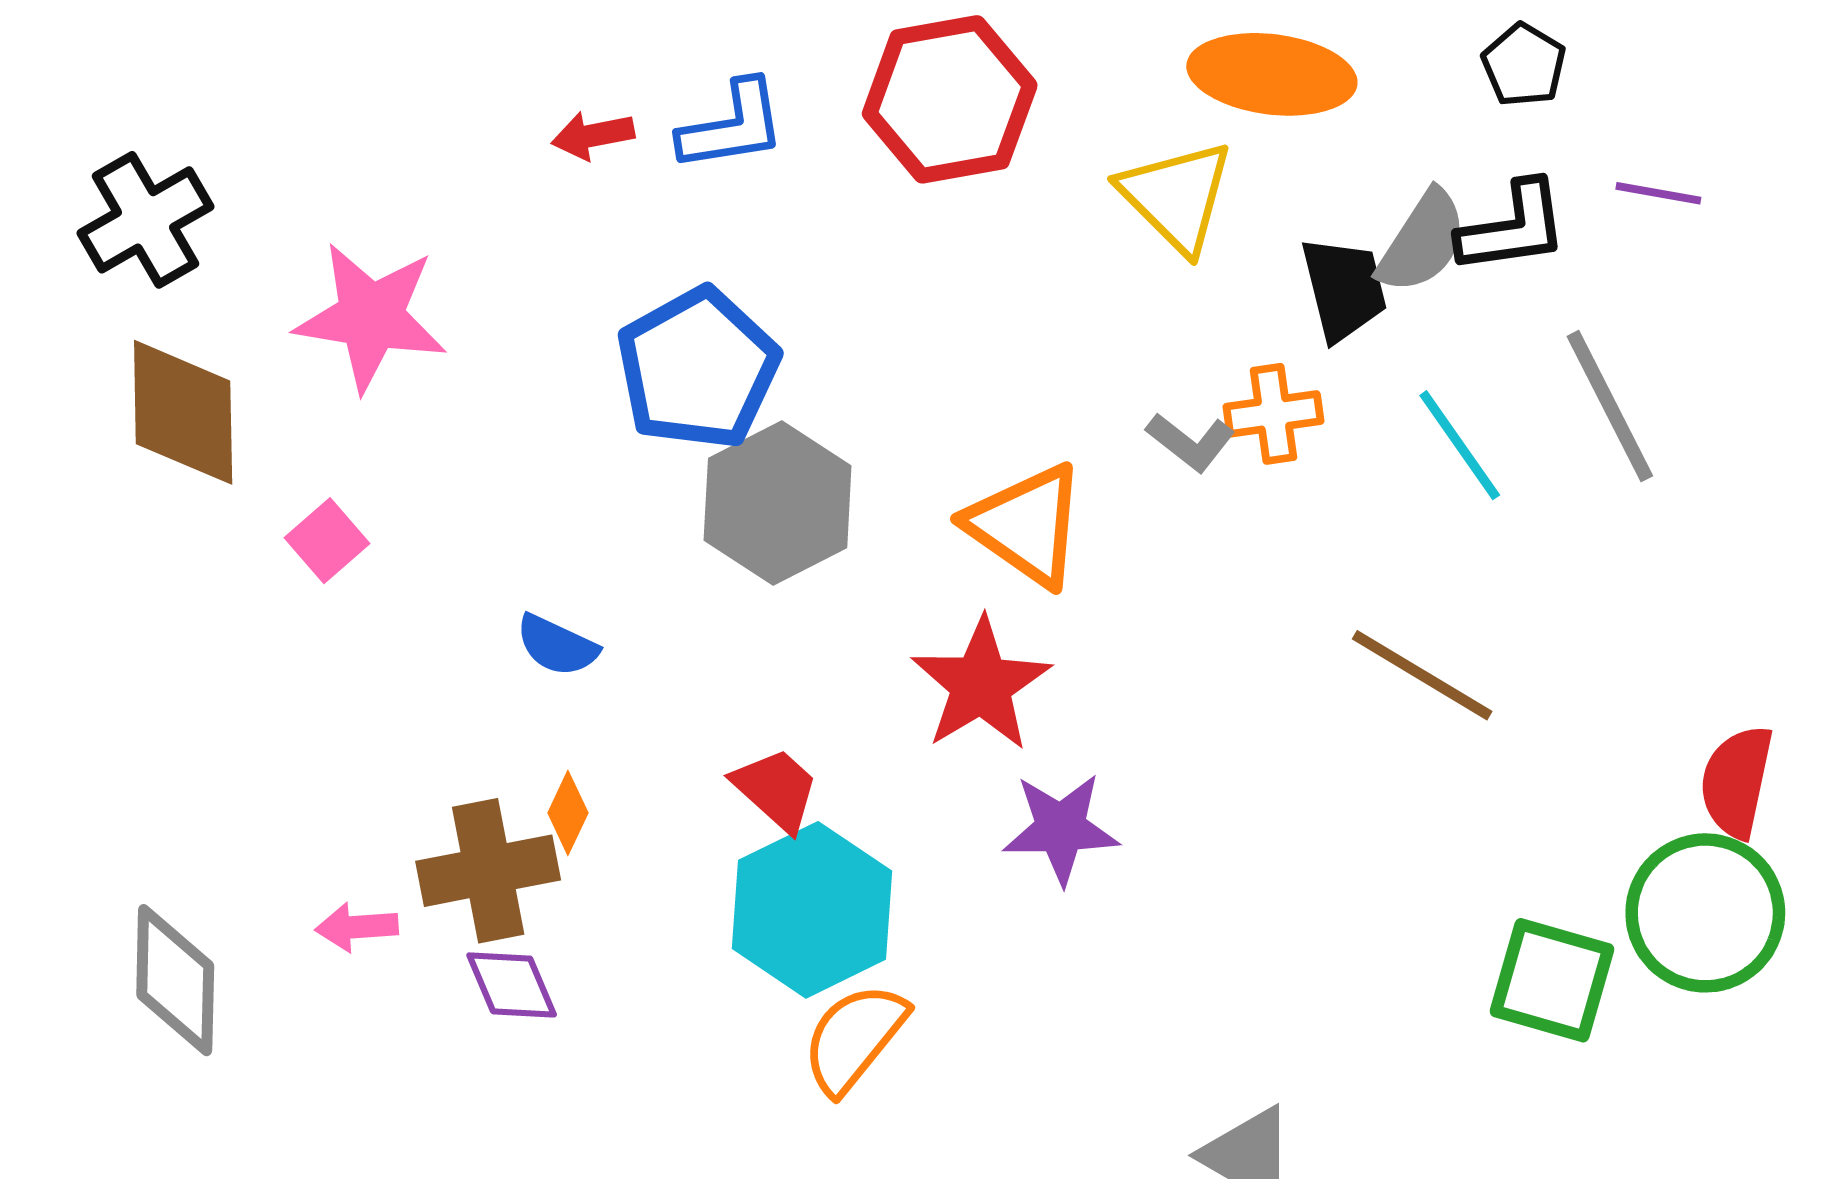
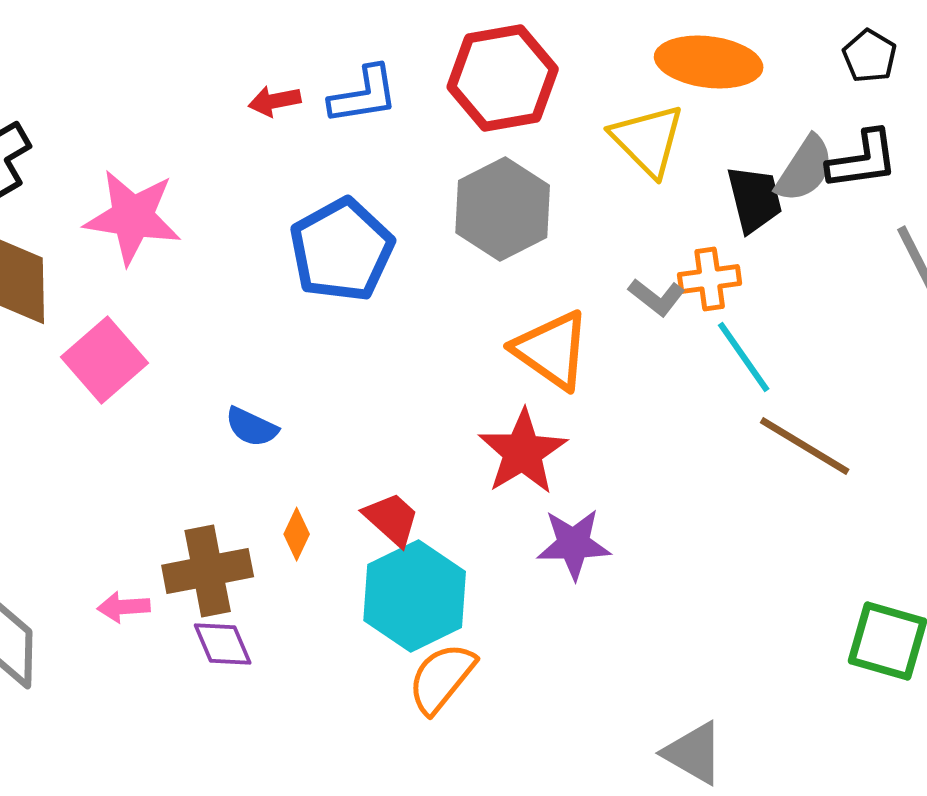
cyan line: (1460, 445) -> (744, 357), moved
gray hexagon: (778, 503) -> (503, 209), moved
pink square: (327, 541) -> (105, 360), size x1.6
orange diamond: (568, 813) -> (297, 534), moved

